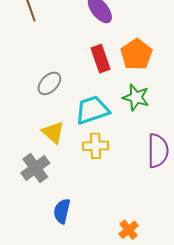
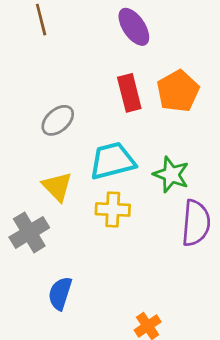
green star: (136, 97) -> (171, 175), moved

